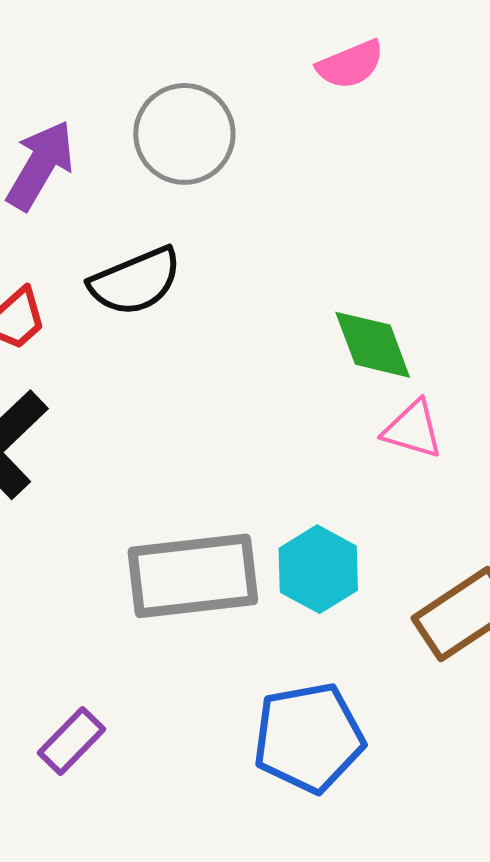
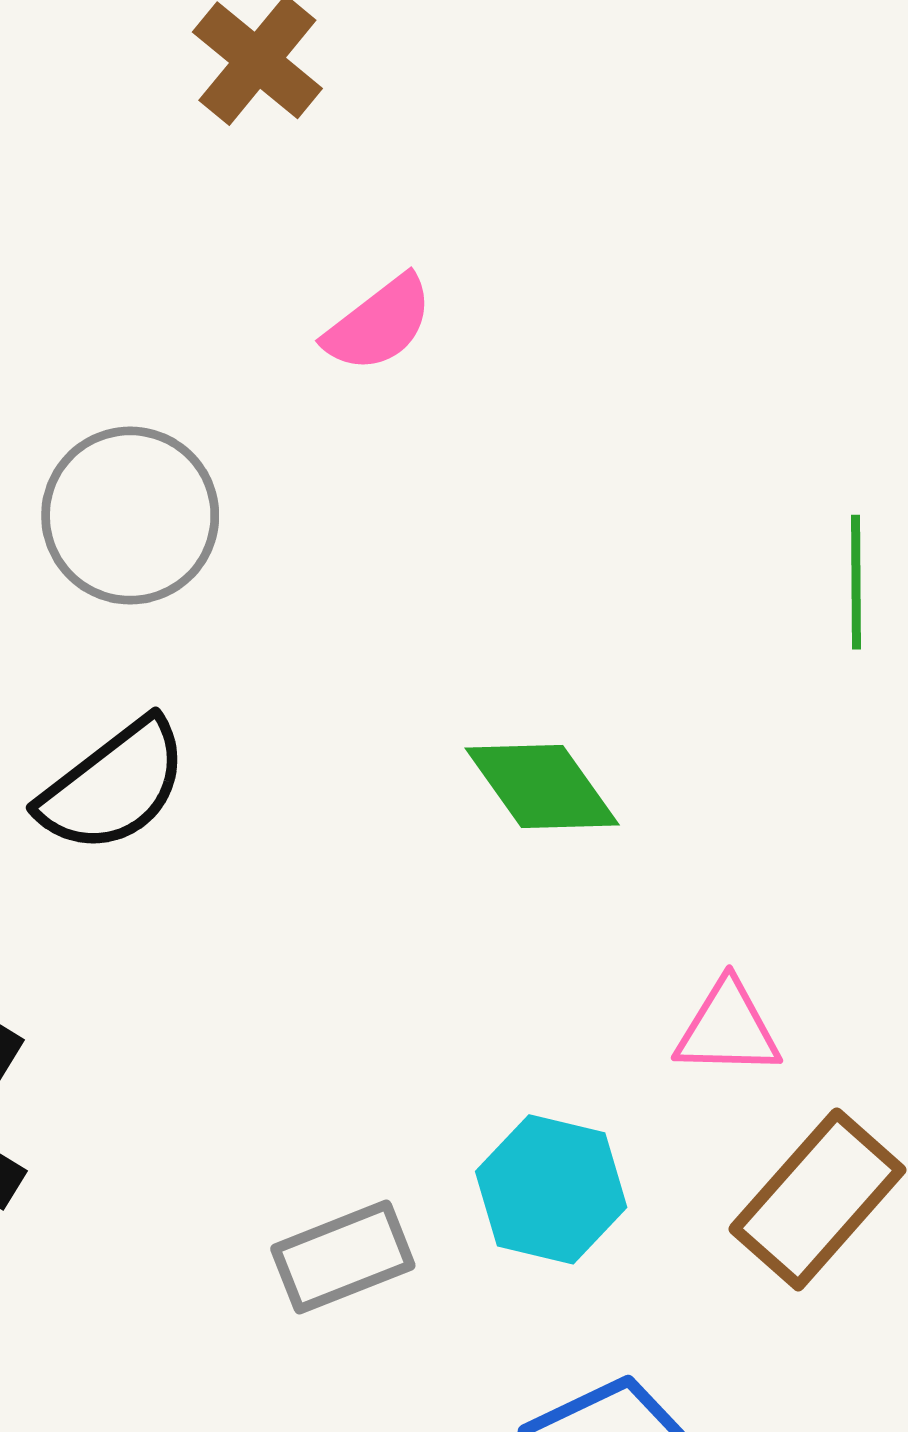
pink triangle: (413, 429) -> (728, 1029), moved
gray rectangle: (193, 576) -> (343, 1257), size x0.6

